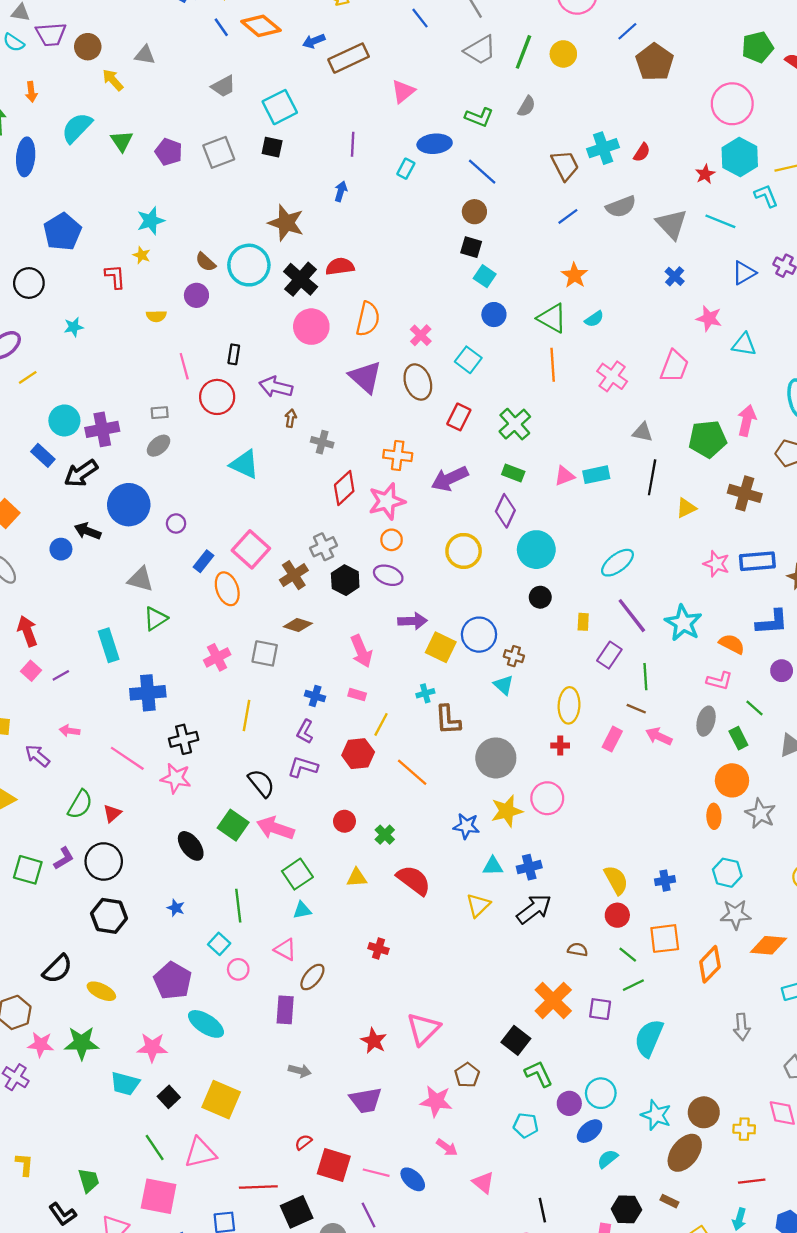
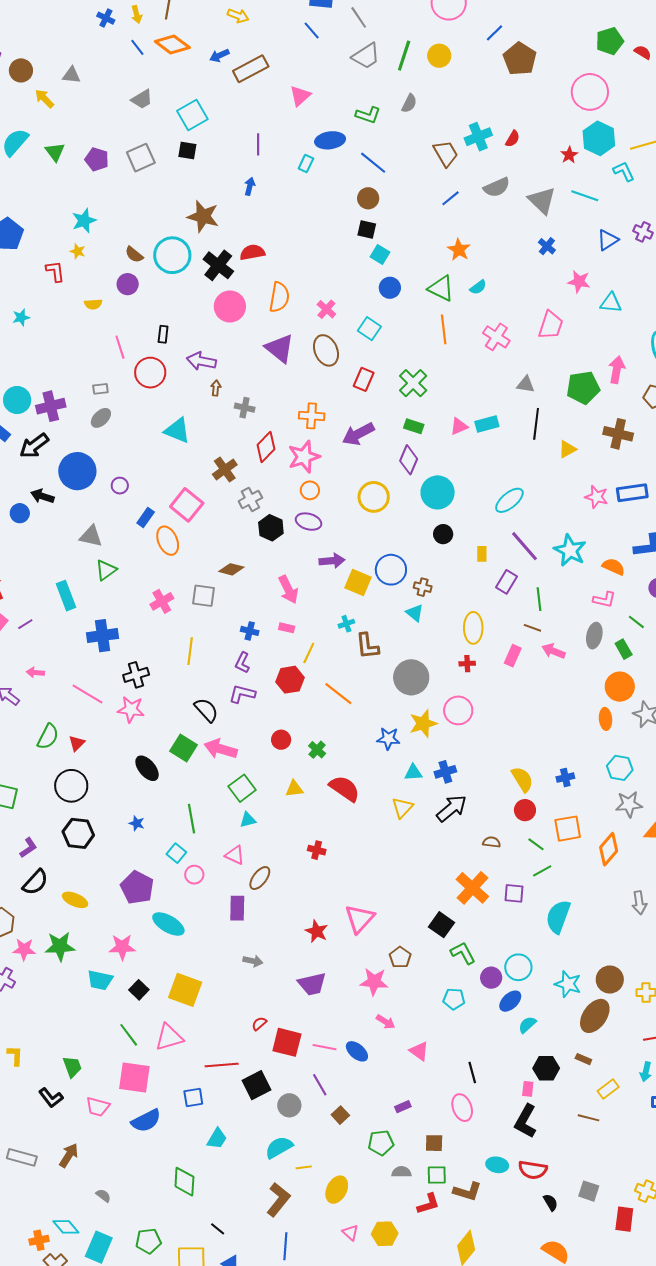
brown cross: (294, 575) -> (225, 470), moved
purple L-shape: (64, 858) -> (28, 848), moved

